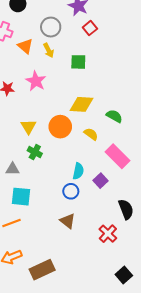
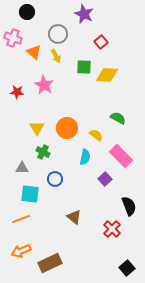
red square: (90, 28) -> (101, 42), moved
yellow diamond: (81, 104) -> (107, 75), moved
cyan semicircle: (78, 171) -> (85, 157), moved
blue circle: (71, 191) -> (55, 179), moved

